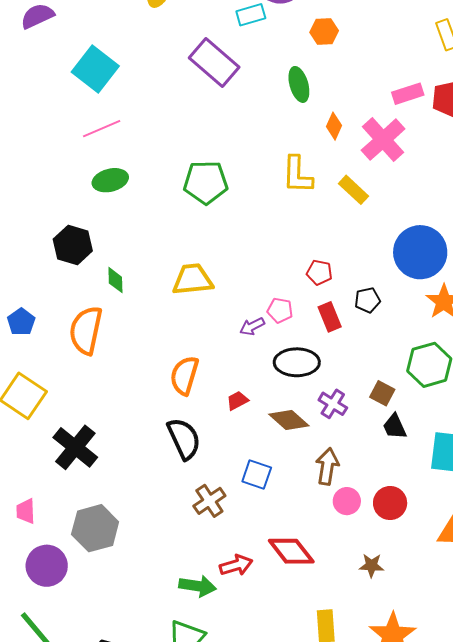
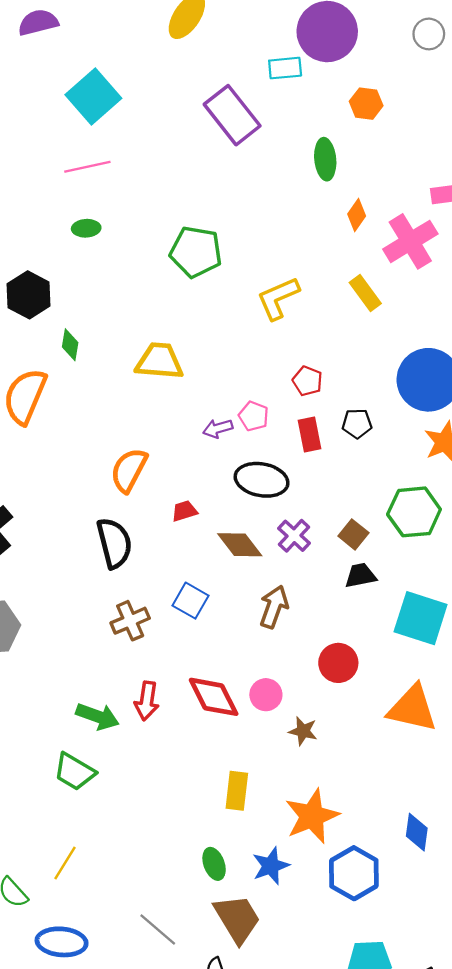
yellow L-shape: (297, 175) -> (278, 298), moved, turned 54
green ellipse: (110, 180) -> (86, 228), size x0.7
black trapezoid: (395, 426) -> (360, 576), turned 92
pink circle: (347, 501) -> (266, 695), moved
red arrow: (236, 565) -> (147, 701), turned 104

